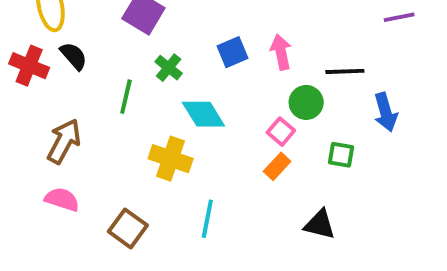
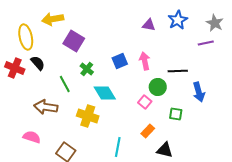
green line: (126, 97) -> (65, 84), turned -42
brown arrow: (64, 141) -> (46, 107), moved, turned -110
orange rectangle: (277, 166) -> (148, 131), moved
cyan line: (207, 219) -> (118, 147), moved

